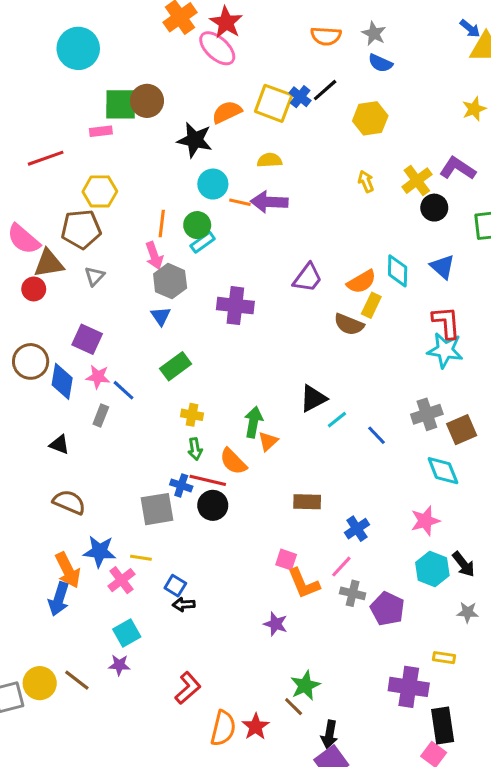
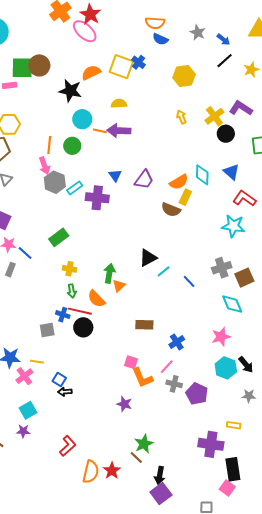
blue arrow: (470, 28) -> (223, 40), moved
gray star: (374, 34) -> (198, 33), moved
blue semicircle: (380, 63) -> (160, 39), moved
black line: (325, 90) -> (225, 61), moved
cyan rectangle: (203, 242) -> (75, 188), moved
blue triangle: (161, 316) -> (115, 175), moved
red L-shape: (446, 322) -> (244, 198), moved, turned -50
gray square: (157, 509) -> (47, 330), size x0.7

